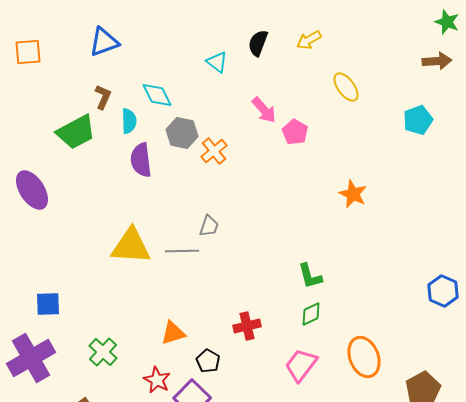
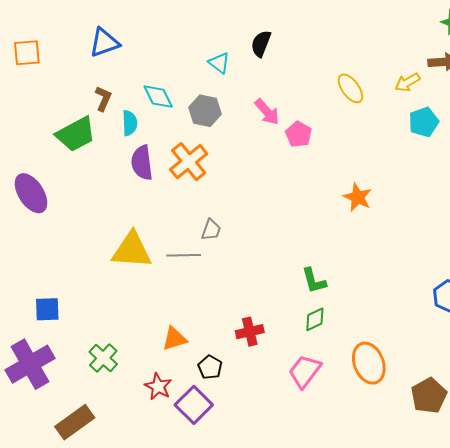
yellow arrow: (309, 40) -> (407, 82), moved
gray hexagon: (182, 133) -> (205, 111), moved
orange cross: (214, 151) -> (189, 162), moved, size x1.4

